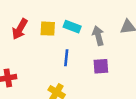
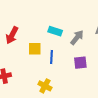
yellow square: (48, 29) -> (35, 49), moved
gray arrow: (98, 36) -> (77, 38), turned 56

